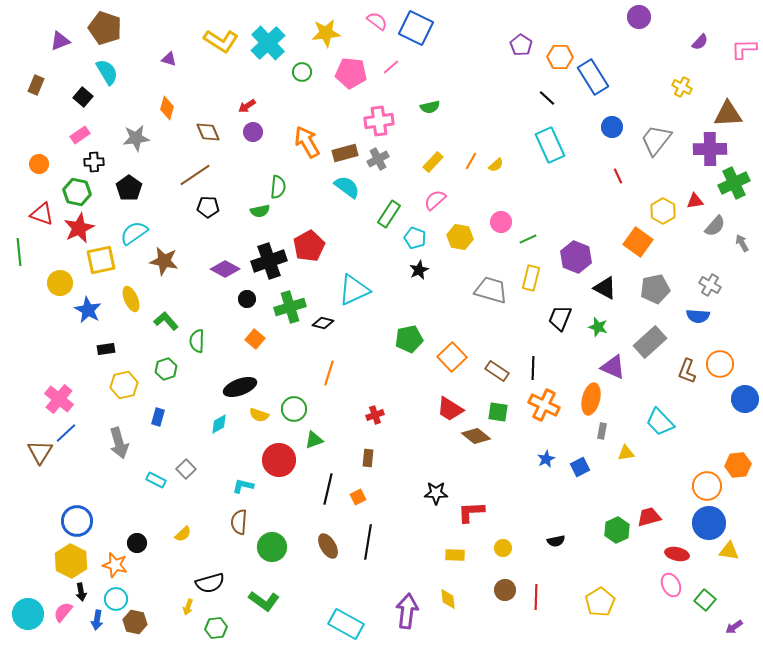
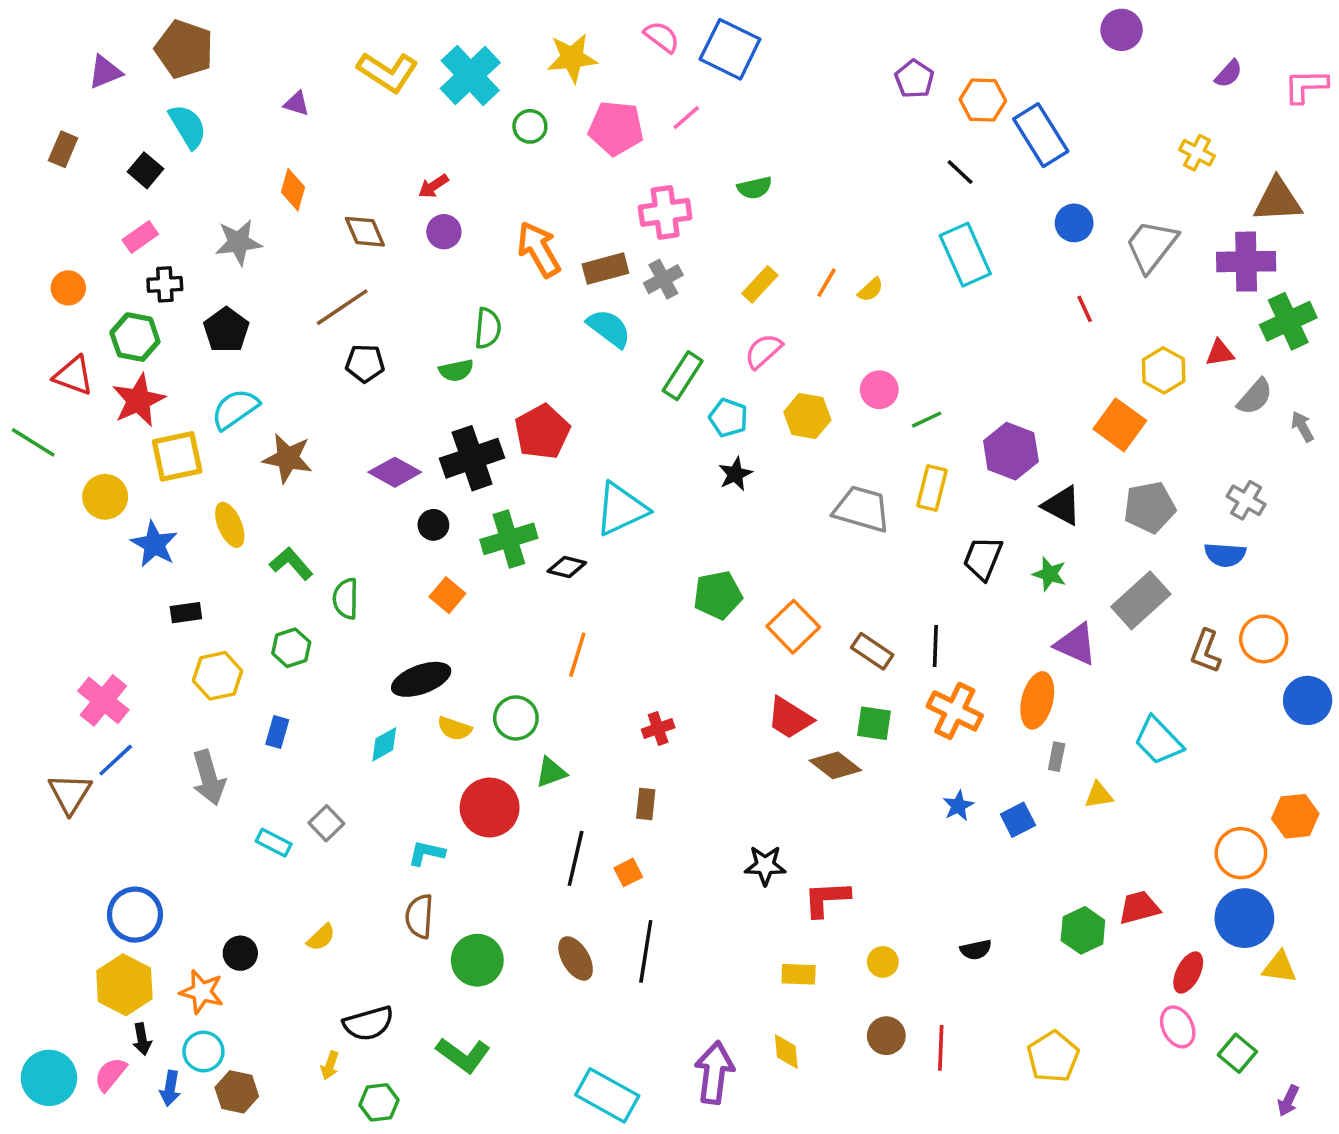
green line: (19, 252) -> (33, 442), turned -52
red ellipse: (677, 554) -> (1188, 972), turned -75
purple arrow: (734, 627) -> (1288, 1101), turned -30

